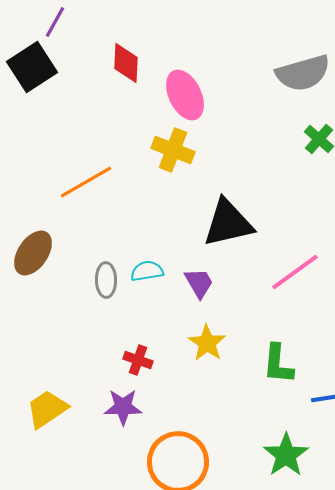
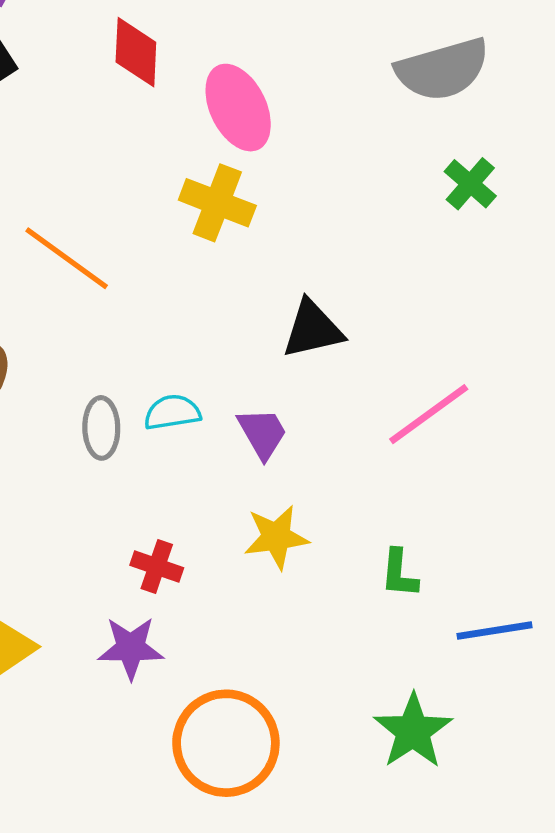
orange line: (86, 182) -> (67, 258), turned 66
black triangle: (228, 223) -> (313, 329), size x0.7
yellow star: (207, 343) -> (276, 537), turned 30
green L-shape: (278, 364) -> (399, 573), size x0.7

